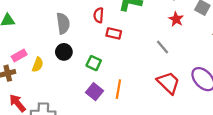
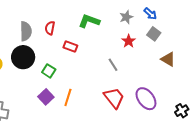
red semicircle: (99, 15) -> (50, 28), moved
black circle: (64, 52) -> (23, 57), size x1.5

